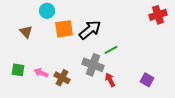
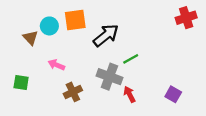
cyan circle: (47, 11) -> (49, 26), moved
orange square: (64, 29) -> (75, 20), moved
pink arrow: (41, 73) -> (56, 65), moved
brown cross: (62, 78) -> (73, 92), turned 35

